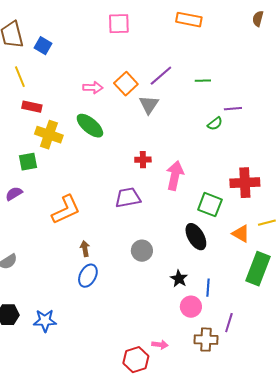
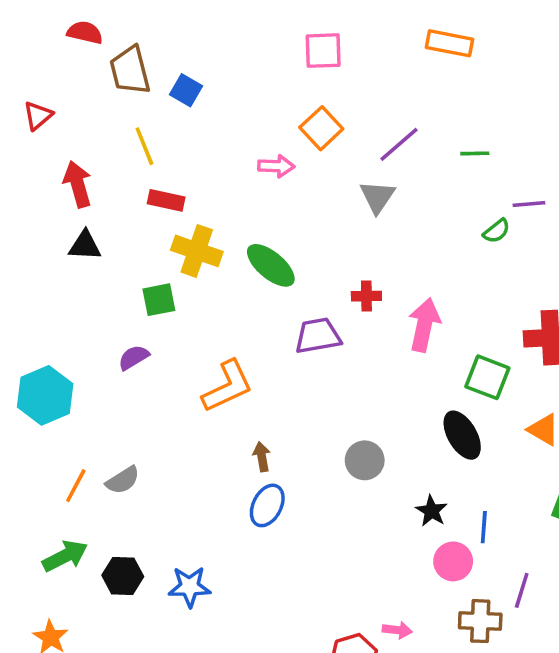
orange square: (126, 84) -> (321, 128), moved
green ellipse: (90, 126) -> (271, 265), moved
purple trapezoid: (128, 198) -> (318, 336), moved

